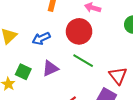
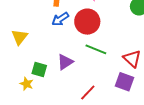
blue arrow: (41, 38) -> (60, 19), moved

